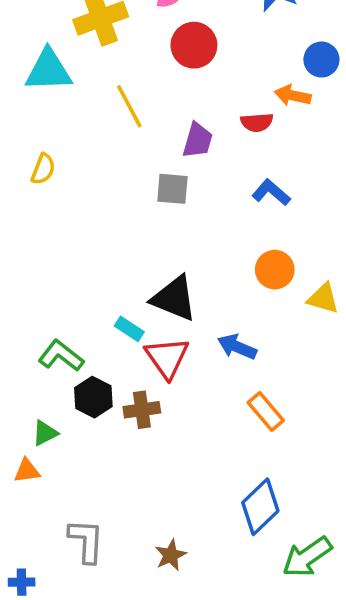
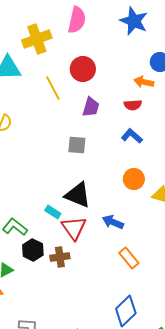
red circle: (194, 45) -> (83, 69), moved
red semicircle: (257, 122) -> (133, 105), moved
gray square: (172, 189) -> (77, 145), moved

